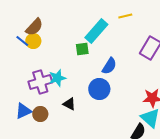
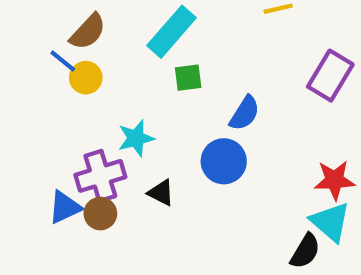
cyan rectangle: (96, 31) -> (171, 32), moved
yellow circle: (33, 41) -> (86, 78), moved
purple cross: (40, 82) -> (100, 176), moved

